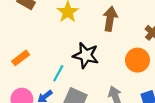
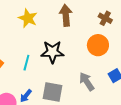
cyan line: (58, 73) -> (26, 63), moved

